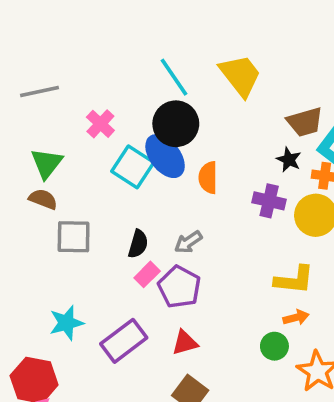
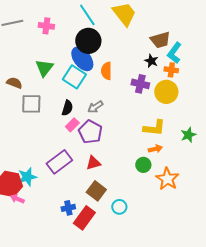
pink cross: (100, 124) -> (46, 26), moved, turned -35
green triangle: (47, 163) -> (44, 68), moved
cyan square: (133, 167) -> (74, 77), moved
cyan star: (66, 323) -> (27, 177), moved

